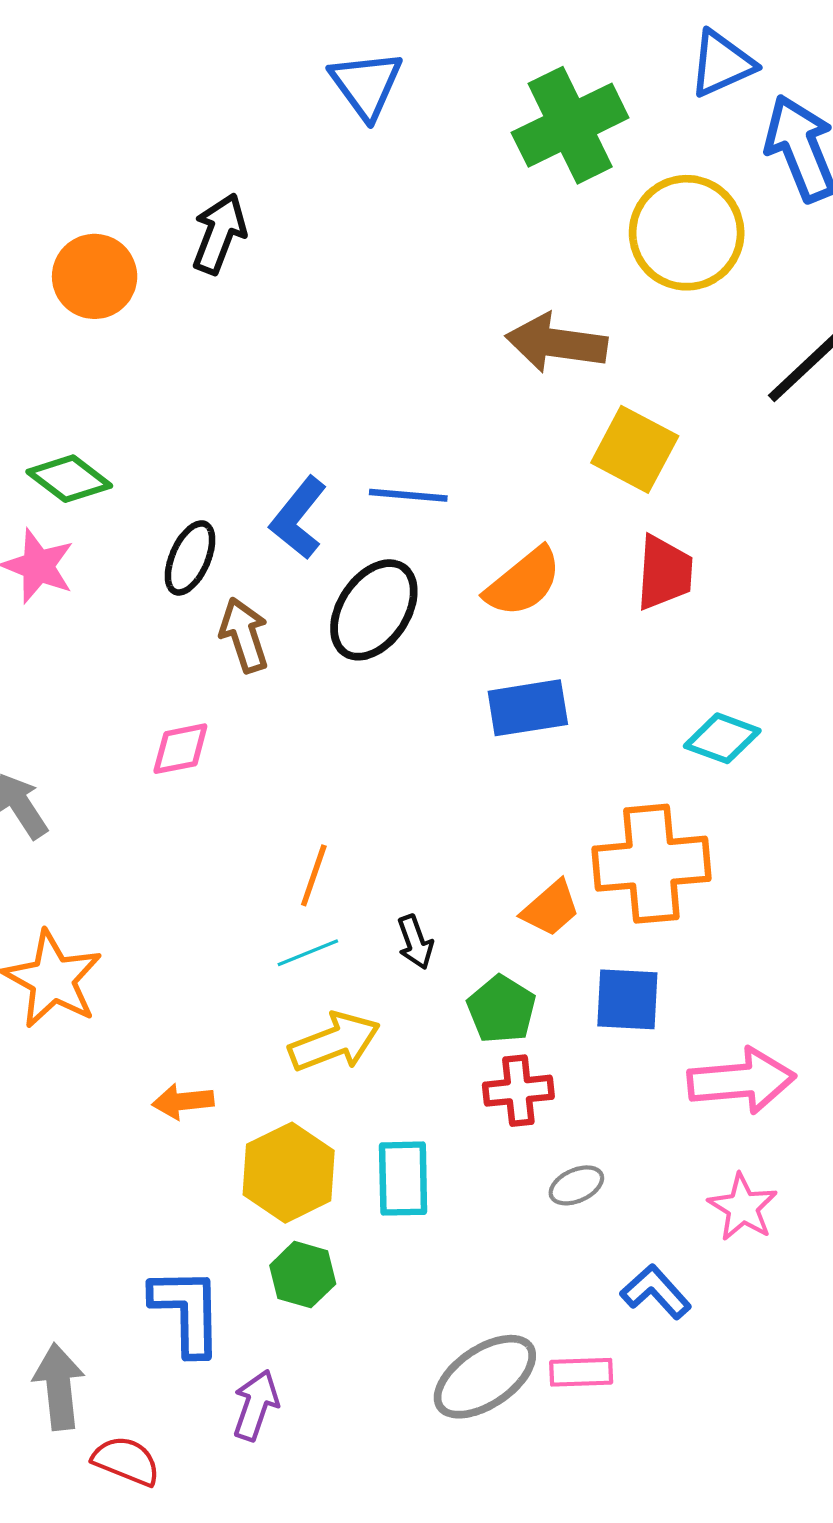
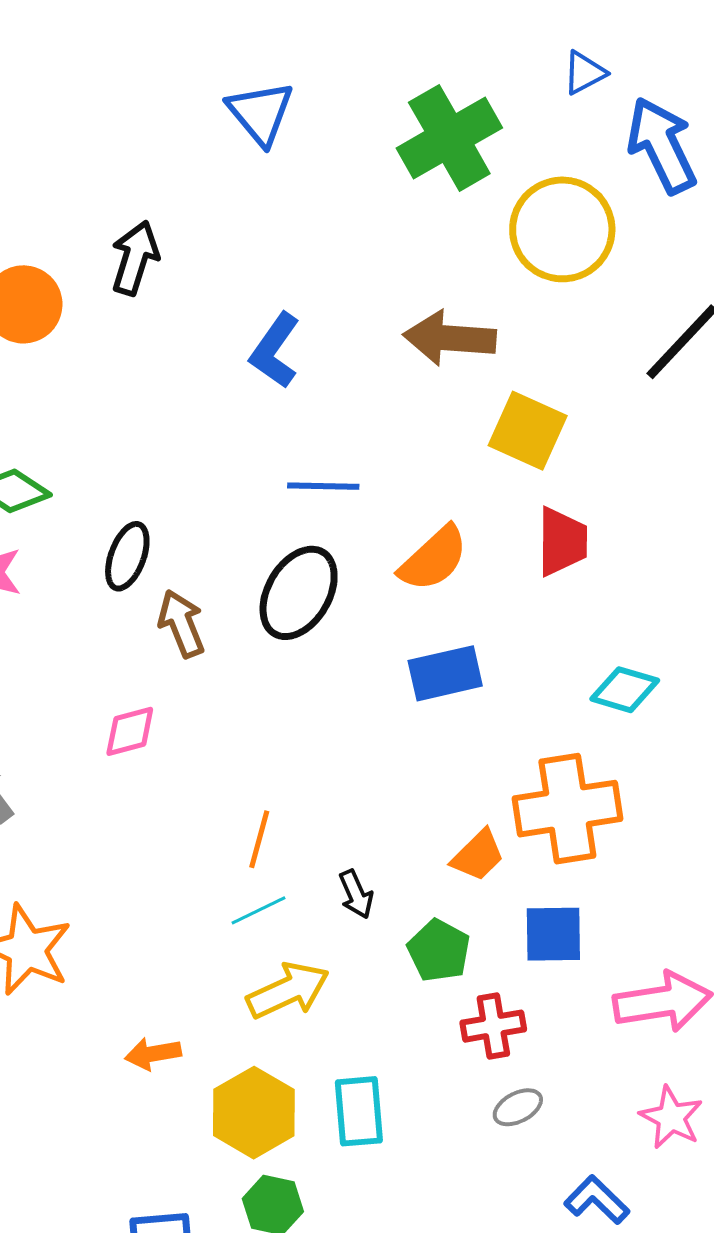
blue triangle: (722, 64) -> (584, 73), size x0.7
blue L-shape: (298, 518) -> (275, 351), moved
red cross: (518, 1091) -> (493, 1026), moved

